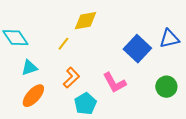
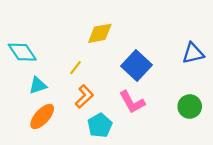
yellow line: (63, 44) -> (75, 68), moved
blue square: (137, 49) -> (136, 65), moved

